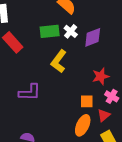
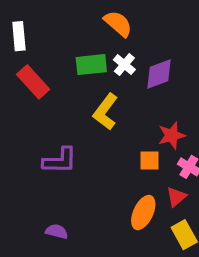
orange square: (87, 101) -> (150, 161), moved

